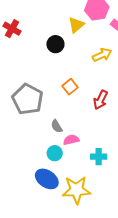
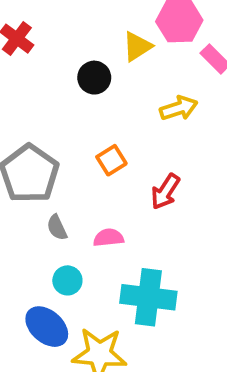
gray semicircle: (57, 126) -> (57, 227), moved
pink semicircle: (71, 140) -> (109, 238), moved
cyan cross: (99, 157) -> (148, 297), size x1.8

